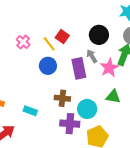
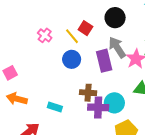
black circle: (99, 35) -> (115, 18), moved
gray arrow: (92, 56) -> (117, 47), size x1.5
purple cross: (70, 124) -> (98, 107), moved

